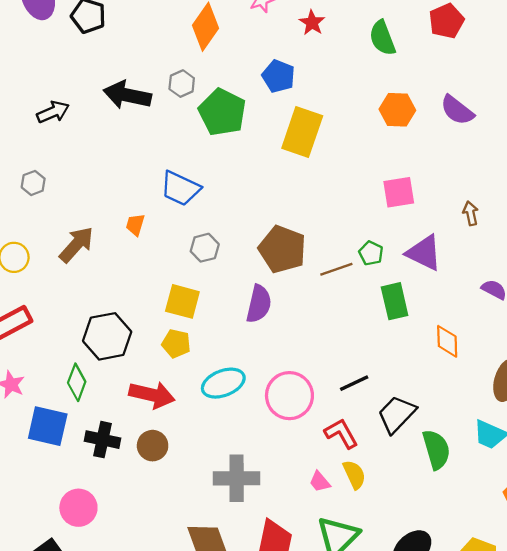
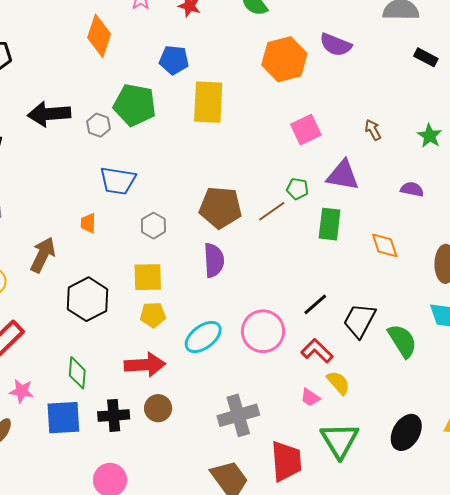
gray hexagon: (182, 84) -> (99, 125), moved
orange hexagon: (397, 110) -> (284, 59), size x1.4
green rectangle: (395, 301) -> (330, 224), turned 36
black hexagon: (107, 336) -> (88, 299), moved

